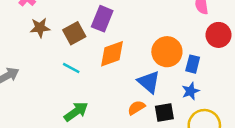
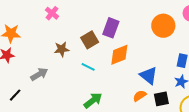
brown star: (40, 28) -> (62, 49), moved
orange circle: (167, 52) -> (163, 26), moved

